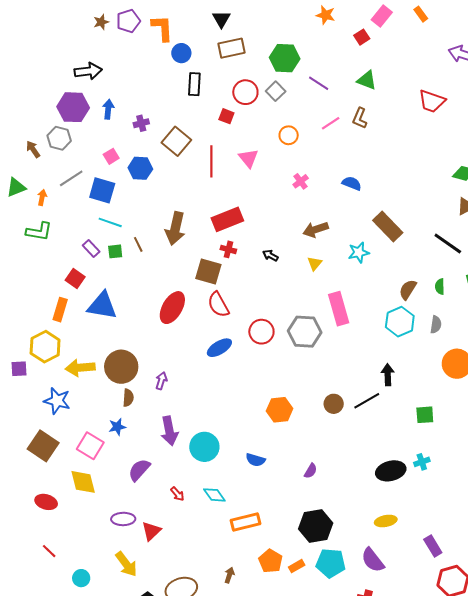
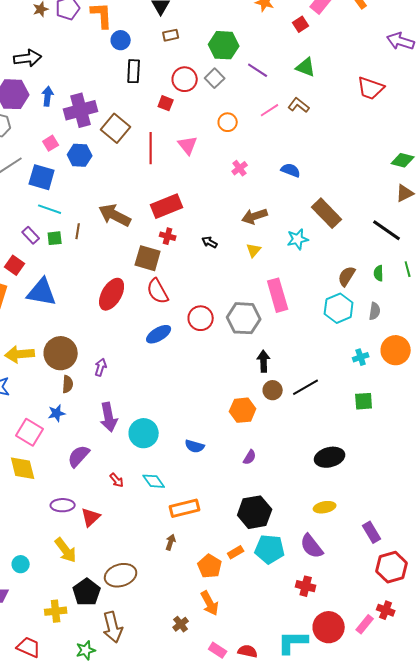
brown rectangle: (231, 48) -> (171, 35), size x0.6
brown L-shape: (360, 118) -> (299, 105), turned 105
purple cross: (141, 123) -> (81, 110), size x2.0
brown arrow: (175, 228) -> (115, 215), turned 104
brown line: (138, 244) -> (78, 231), turned 35
black arrow: (388, 375) -> (264, 361), moved
orange hexagon: (280, 410) -> (243, 410), moved
cyan cross: (422, 462) -> (361, 357), moved
orange pentagon: (271, 561) -> (210, 566), moved
brown arrow: (229, 575) -> (171, 542), moved

